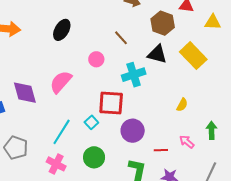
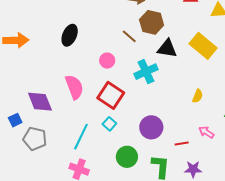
brown hexagon: (163, 23) -> (152, 22), moved
pink semicircle: (61, 82) -> (74, 87), turned 125
red square: (111, 103) -> (111, 95), moved, turned 36
gray pentagon: (16, 148) -> (35, 139), moved
green circle: (94, 157) -> (127, 157), moved

